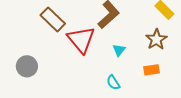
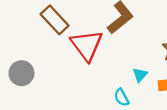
cyan triangle: (119, 50) -> (140, 75), moved

